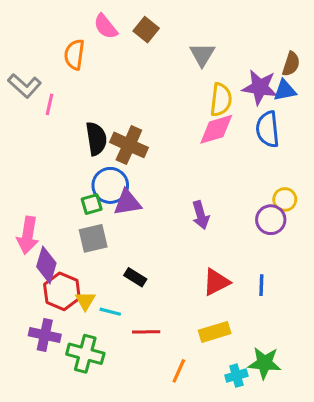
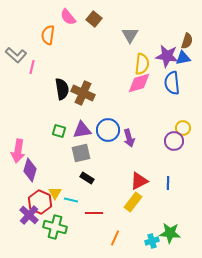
blue circle: (110, 185) -> (108, 130), moved
green square: (92, 204) -> (59, 131), turned 32
gray square: (93, 238) -> (81, 153), moved
red hexagon: (62, 291) -> (40, 202), moved
yellow rectangle: (215, 332) -> (133, 202), moved, turned -36
purple cross: (45, 335) -> (29, 215), turned 30

